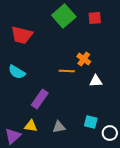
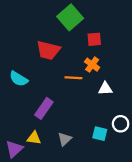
red square: (95, 18) -> (94, 39), moved
red trapezoid: (22, 35) -> (48, 50), moved
gray triangle: (59, 127) -> (65, 139), turned -32
white circle: (110, 133) -> (121, 124), moved

